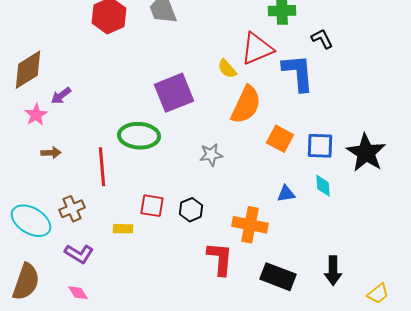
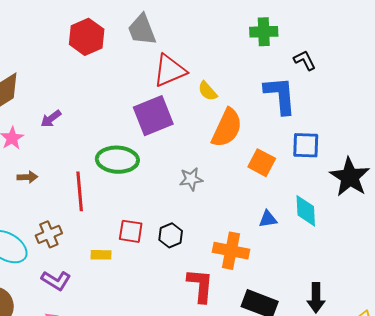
red triangle: (257, 49) -> (170, 71), moved
purple arrow: (61, 96) -> (51, 119), moved
blue square: (320, 146) -> (306, 145), moved
cyan diamond: (323, 186) -> (306, 211), size x1.4

